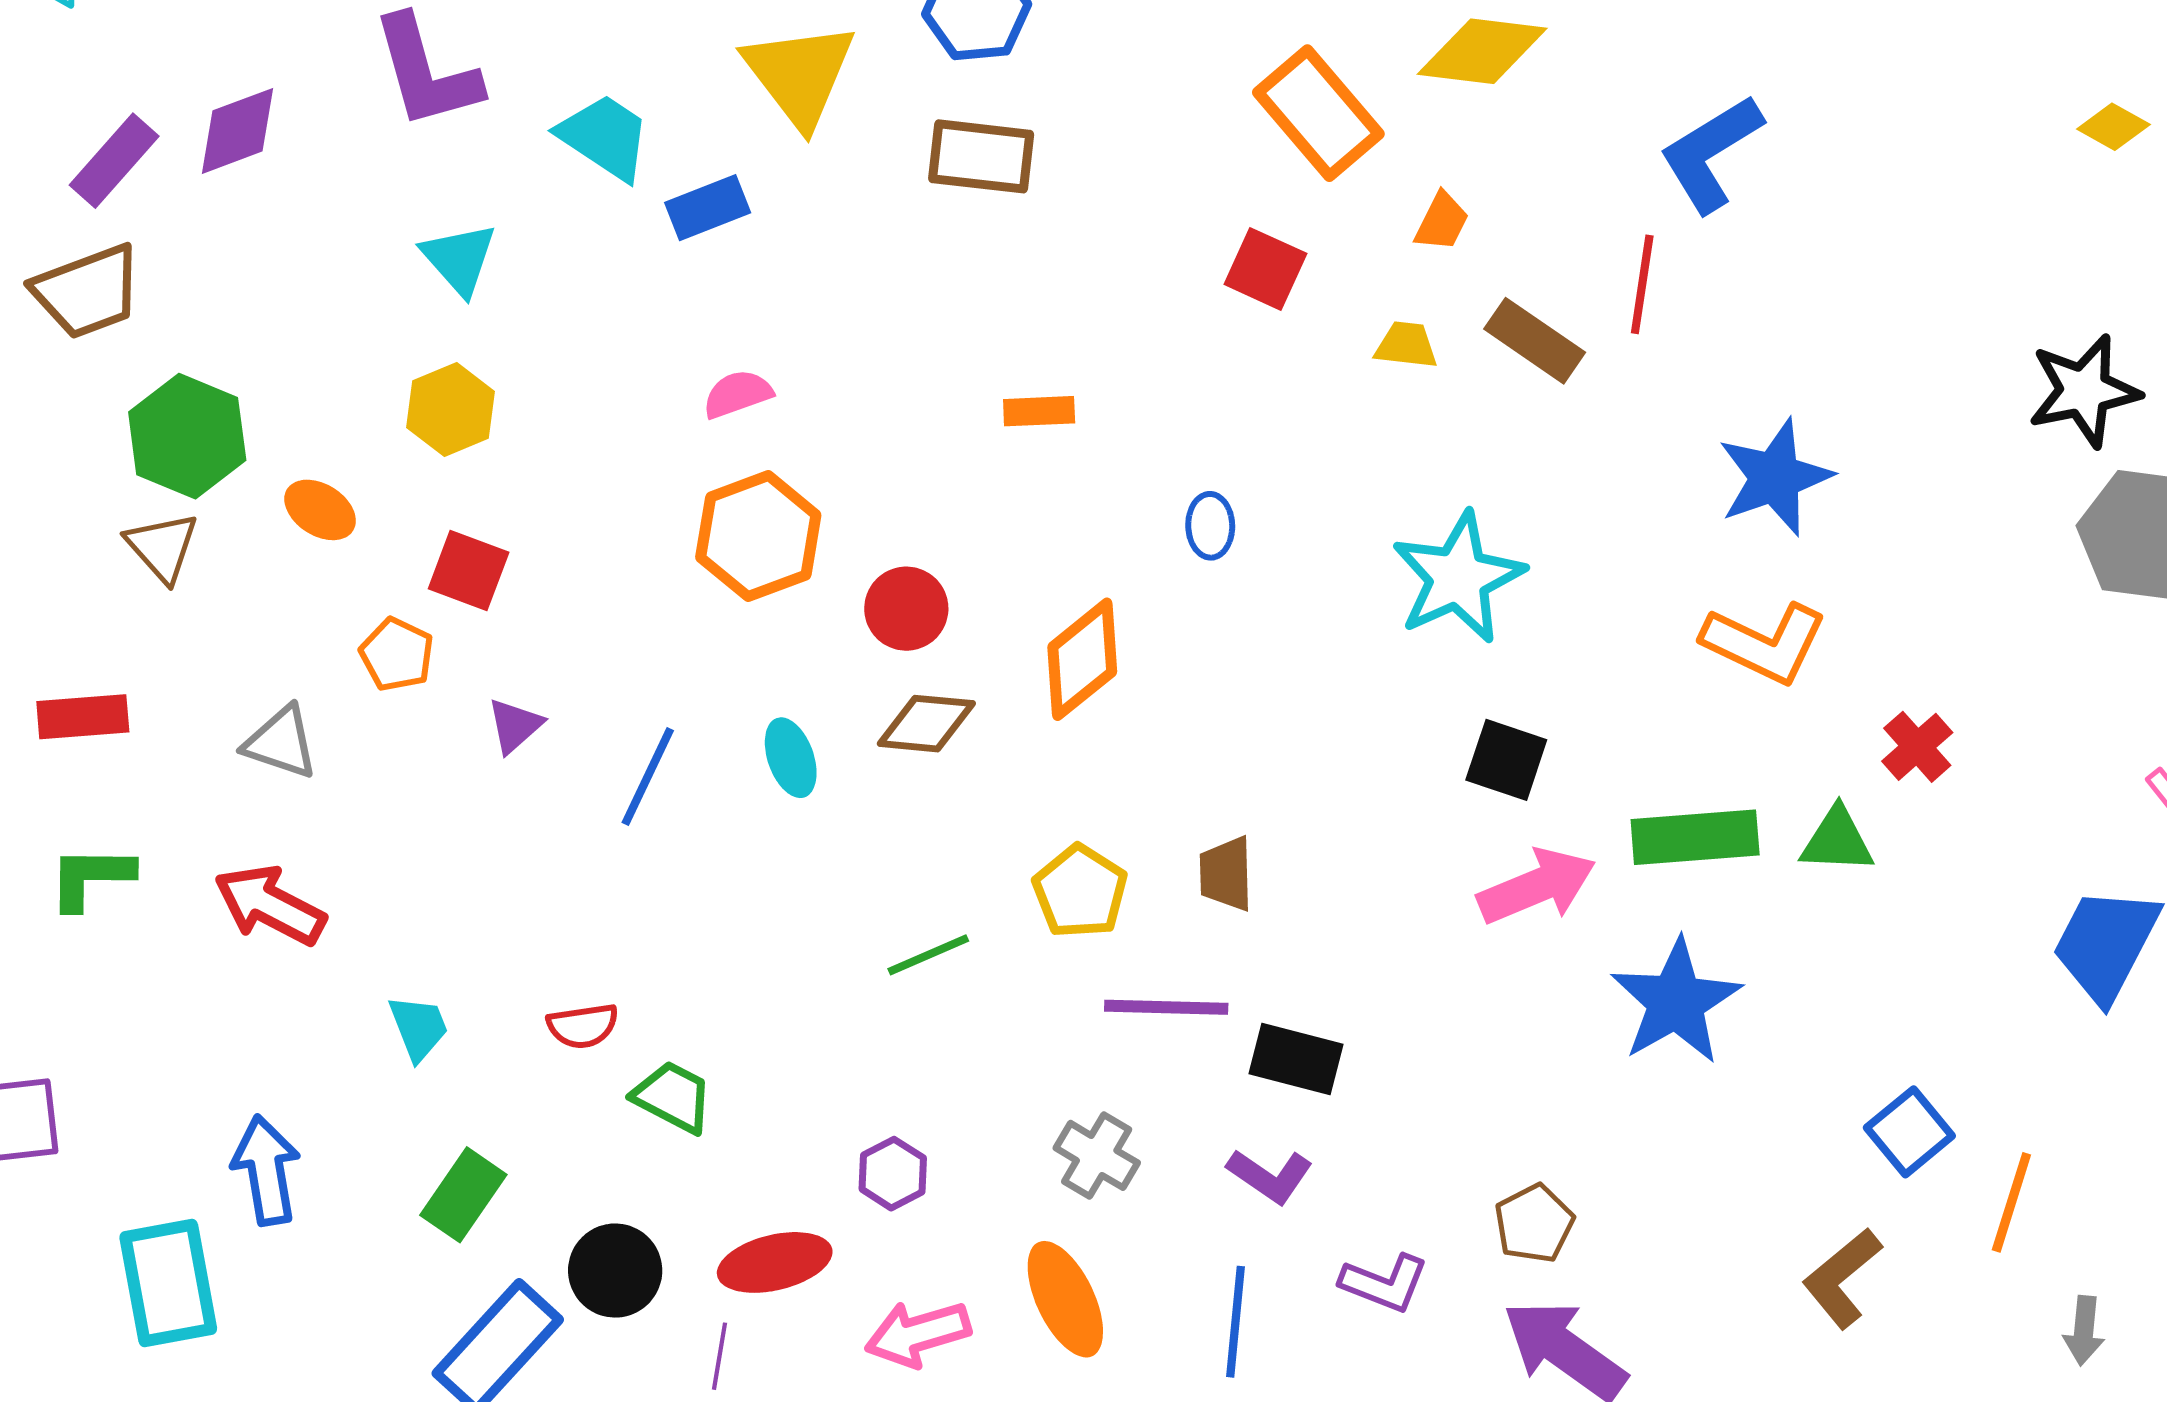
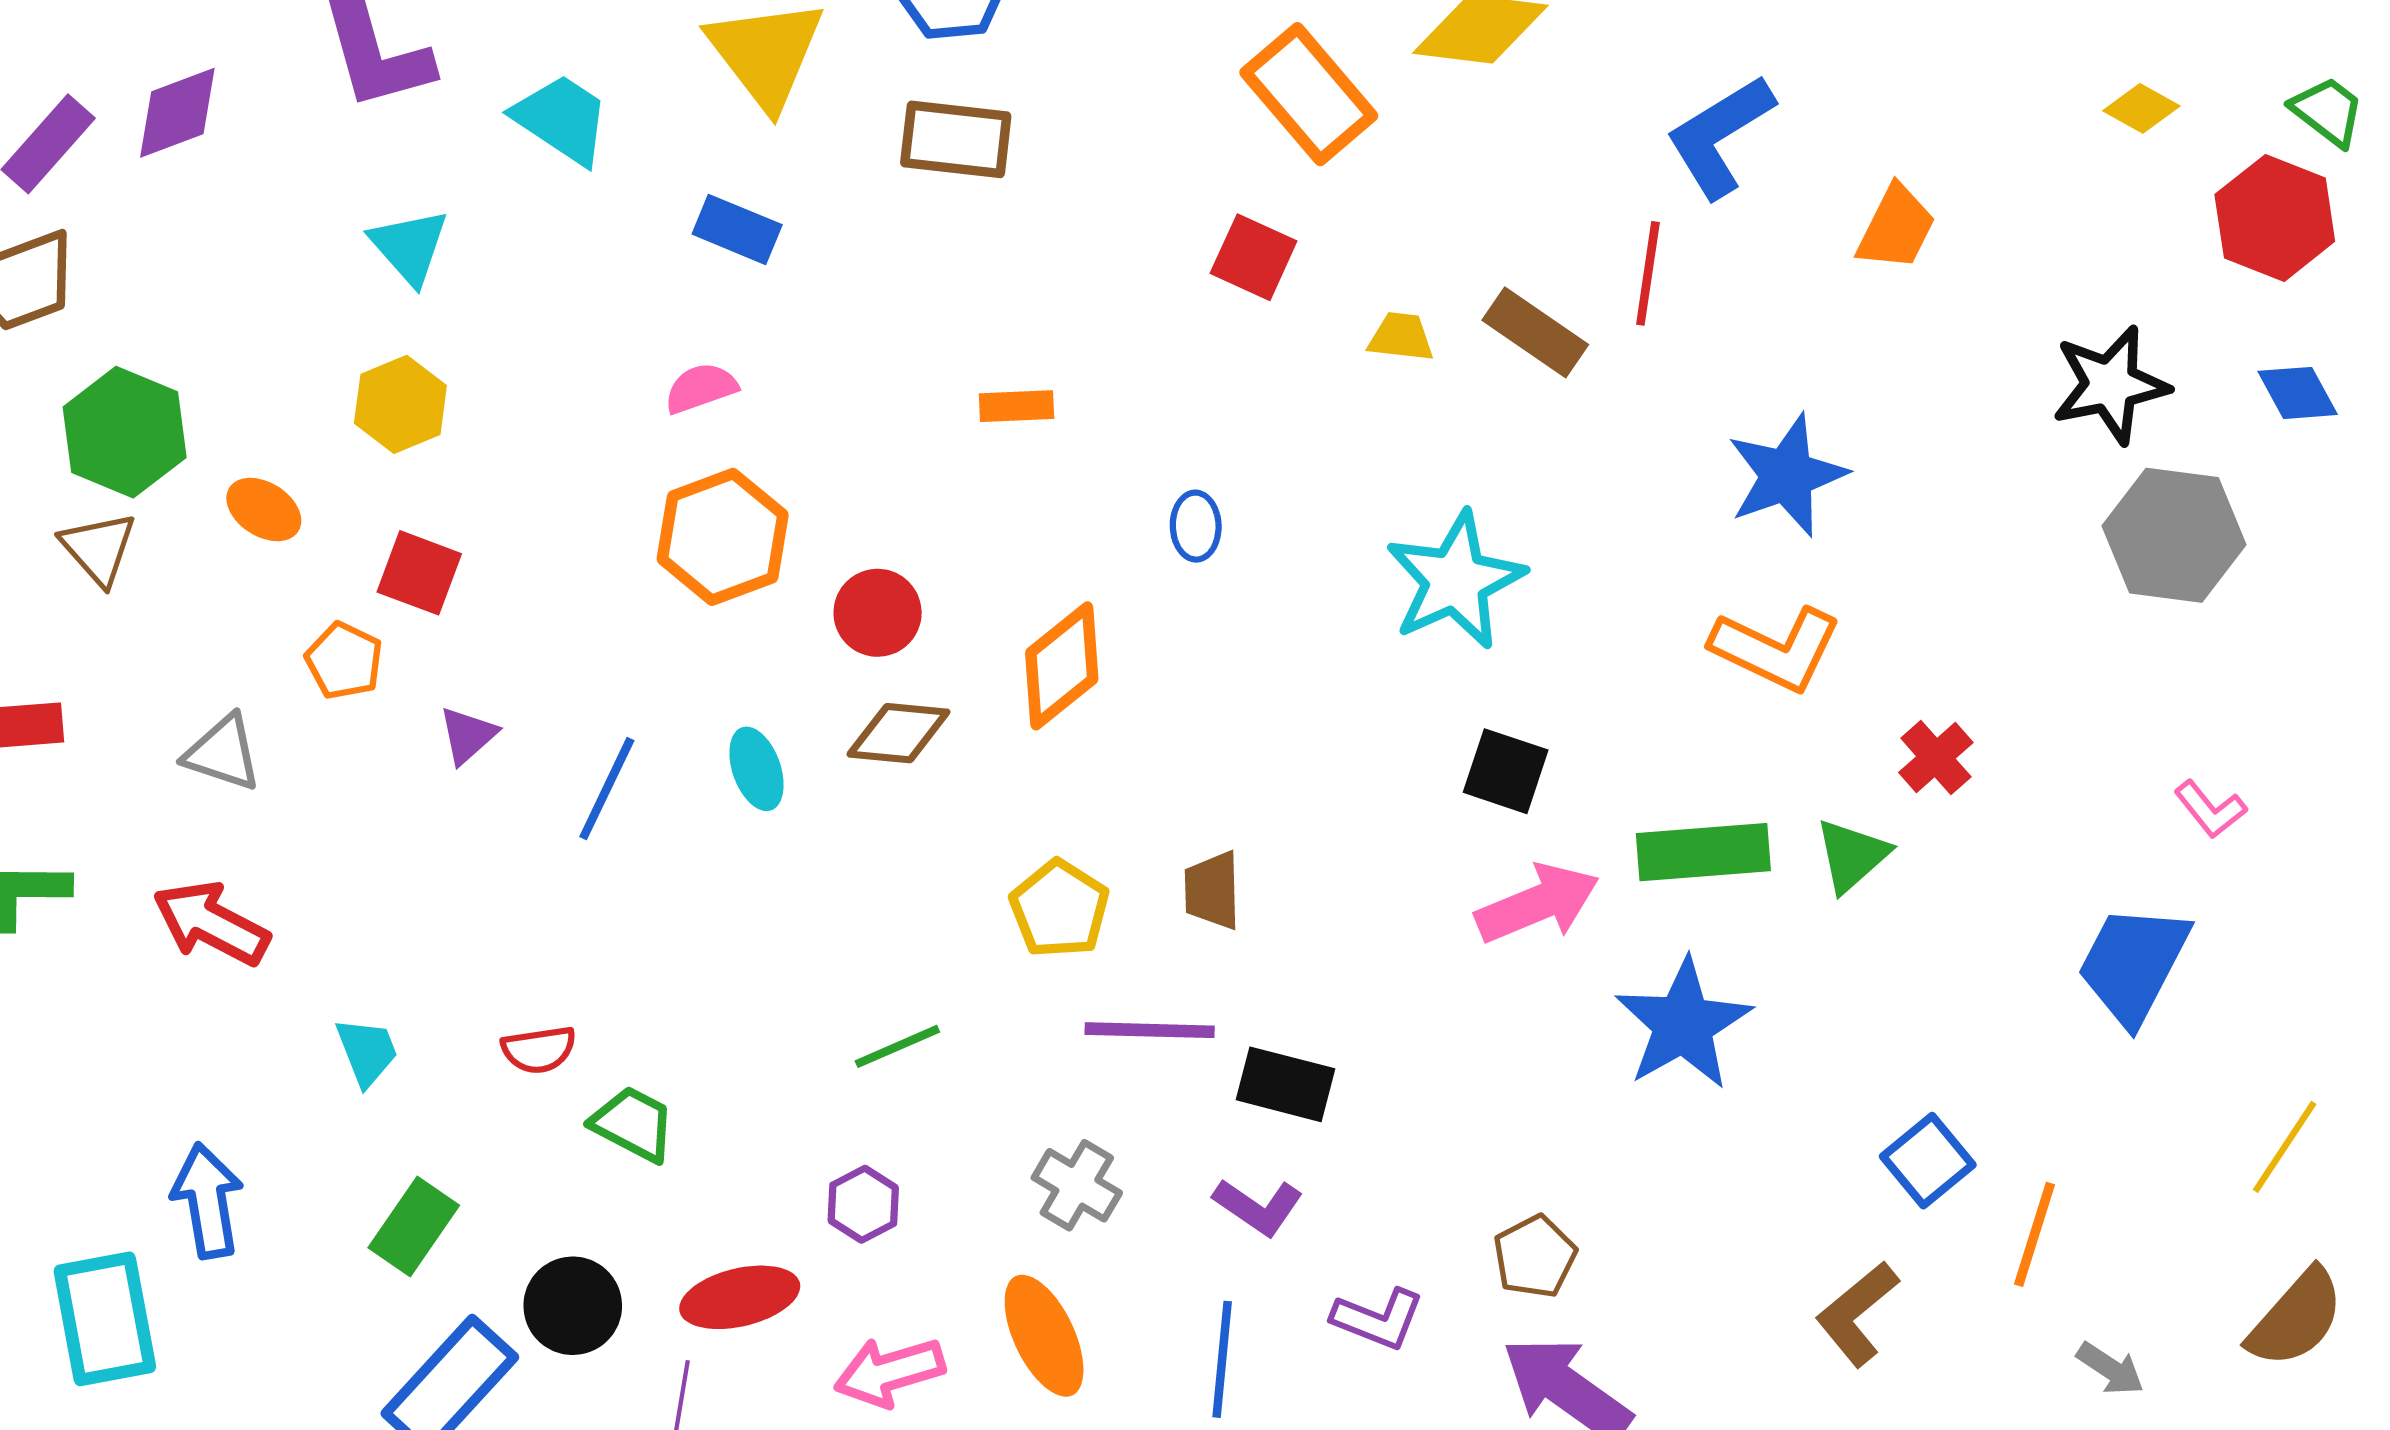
blue rectangle: (708, 208) -> (737, 229), moved, turned 44
orange trapezoid: (1442, 222) -> (1896, 228), moved, size x1.4
green triangle: (1837, 840) -> (1852, 855), turned -44
green line: (928, 955) -> (897, 1046), moved
gray arrow: (2084, 1331) -> (2110, 1369), turned -62

